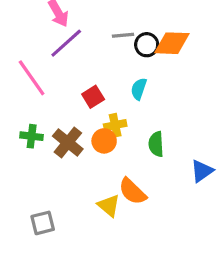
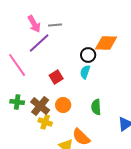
gray line: (123, 35) -> (55, 25), moved
black circle: (147, 45) -> (88, 55), moved
yellow cross: (115, 125) -> (45, 122), moved, turned 32

